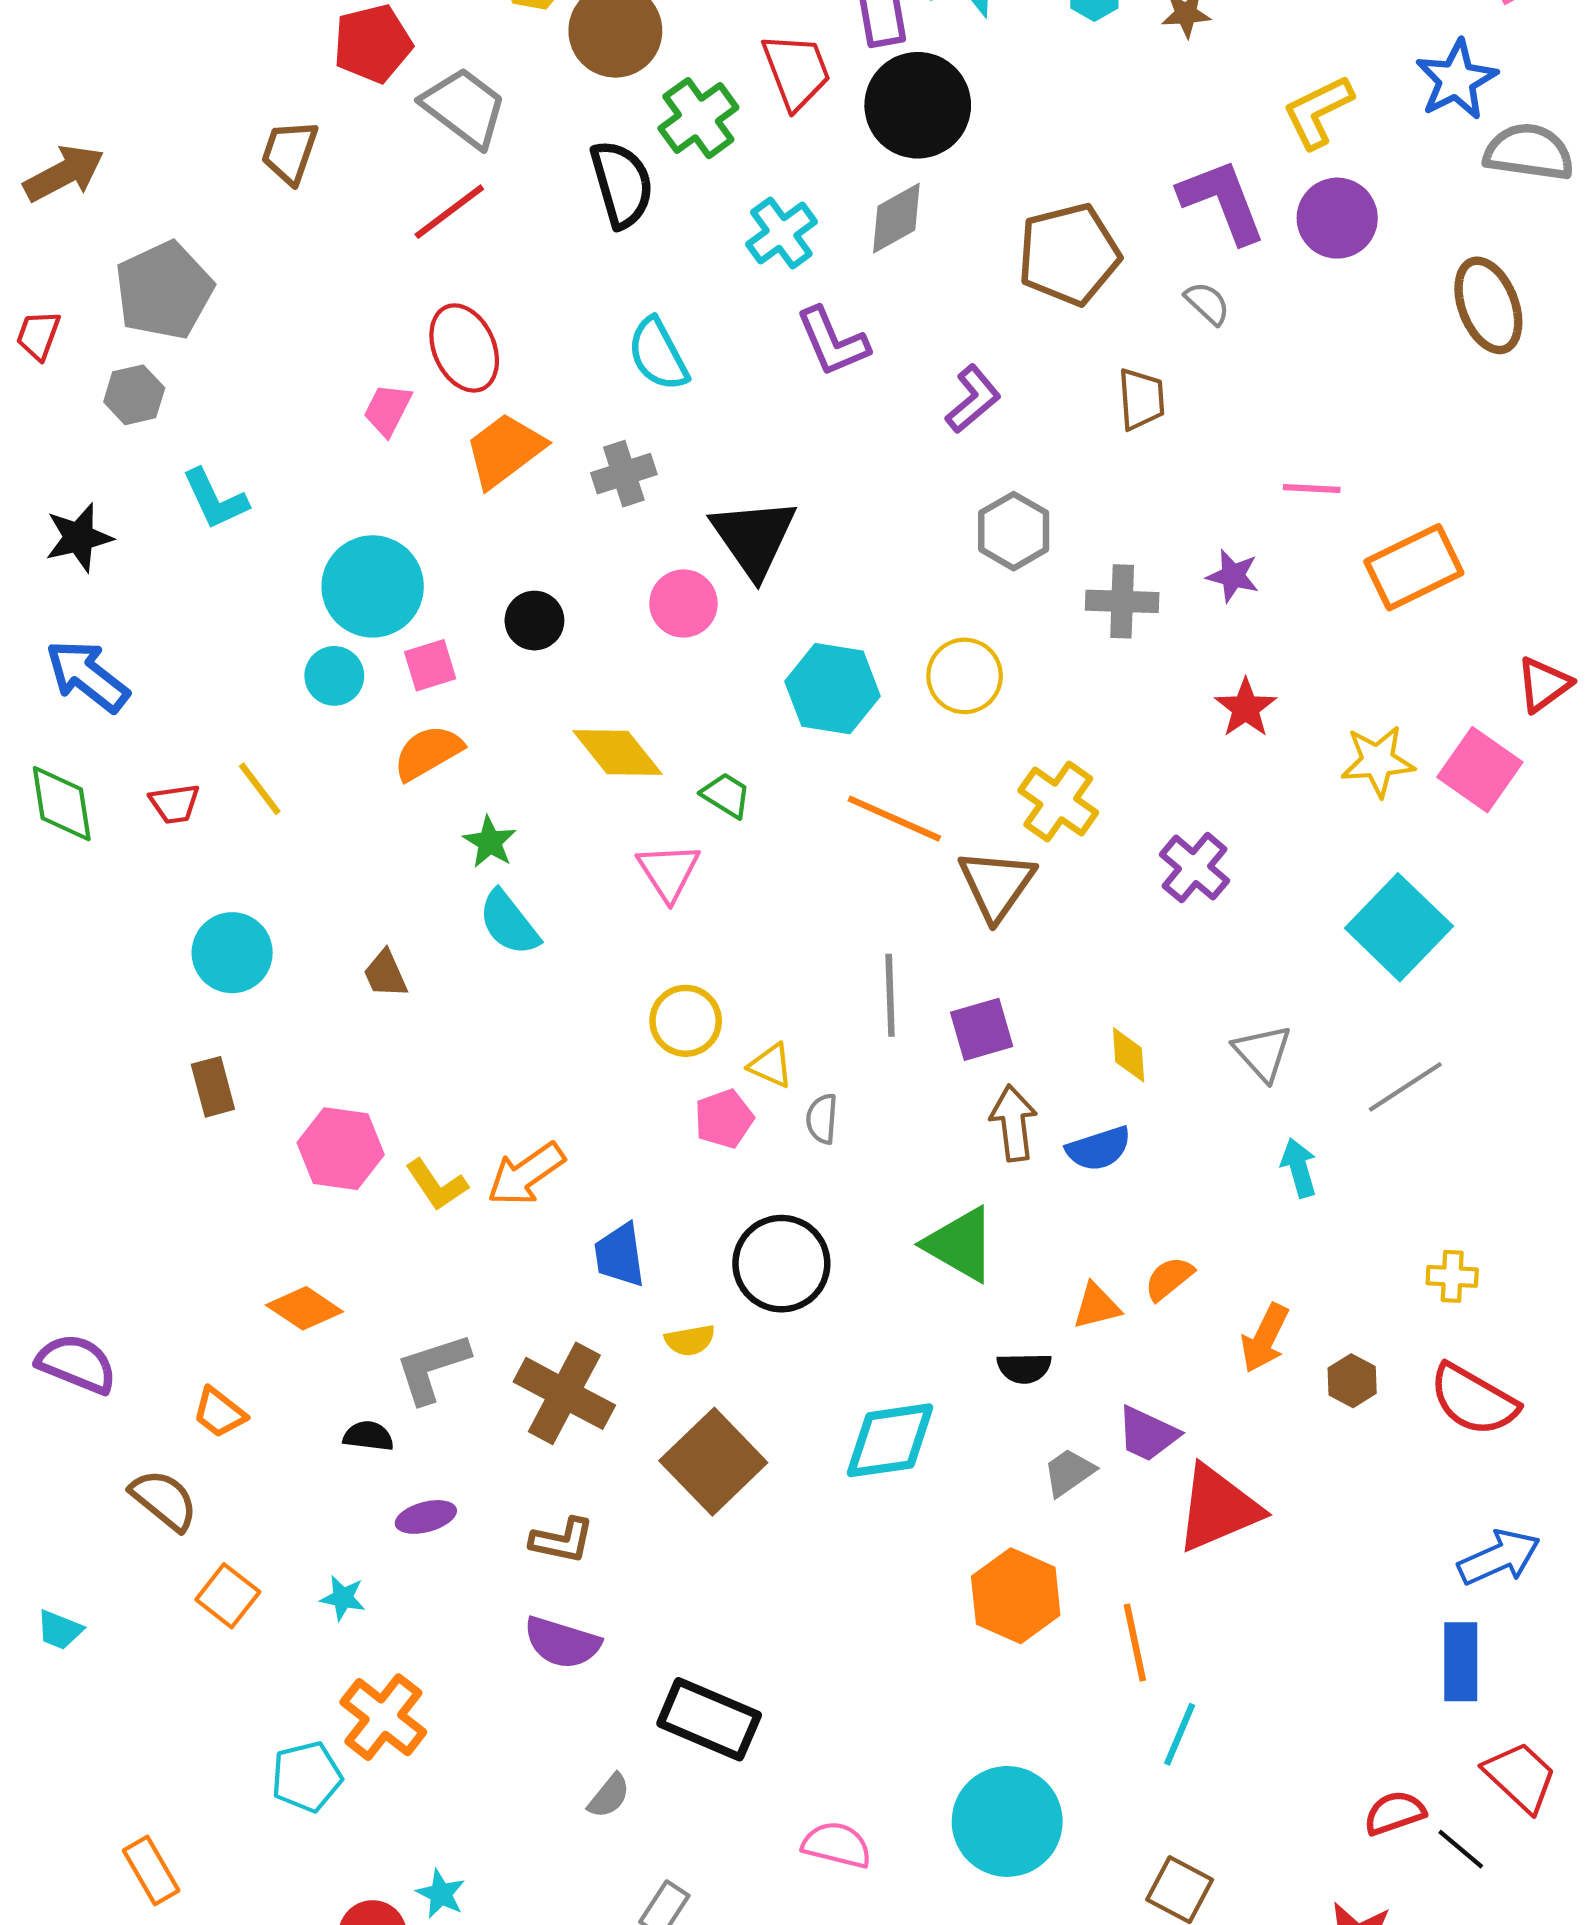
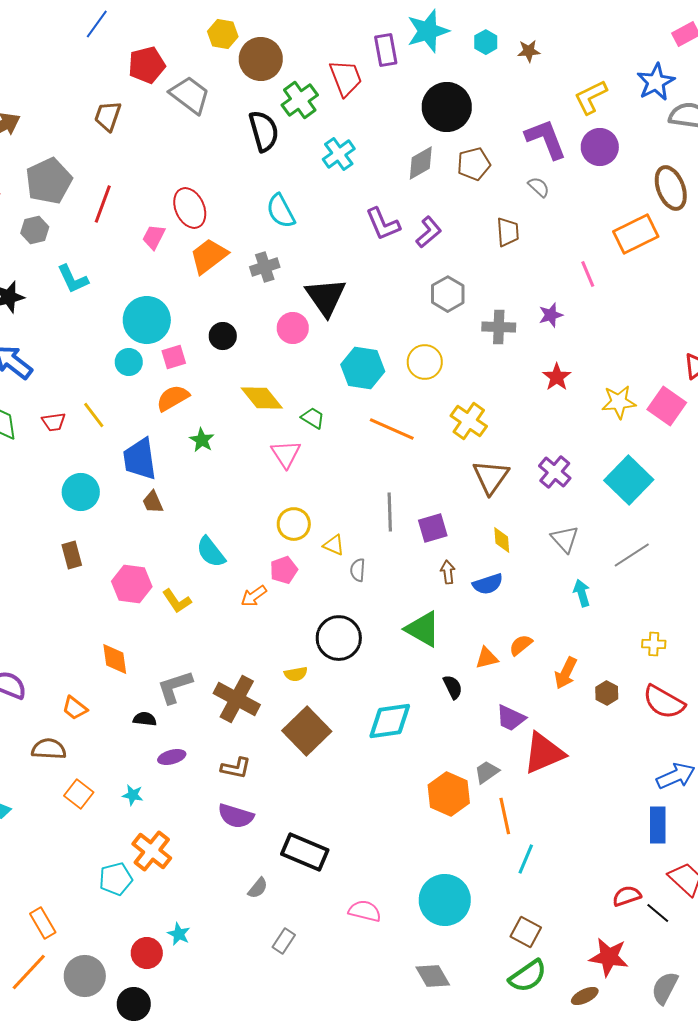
black circle: (918, 105) -> (447, 107), moved
red line: (449, 212) -> (103, 204), moved, turned -33
gray diamond: (896, 218) -> (421, 163), moved
brown pentagon: (1069, 254) -> (474, 164), size x0.7
purple L-shape: (833, 342) -> (383, 224), moved
pink line: (1312, 489) -> (588, 274), turned 64
orange rectangle: (1414, 567) -> (636, 234), moved
purple star: (1233, 576) -> (551, 315), turned -30
purple cross: (1195, 868) -> (555, 472), moved
brown triangle: (997, 885) -> (491, 477), moved
cyan semicircle: (509, 923) -> (211, 552), moved
pink pentagon: (724, 1119) -> (284, 570), moved
brown arrow: (1014, 1123) -> (448, 572), size x0.7
orange arrow: (526, 1174) -> (254, 596), moved, size x0.7
blue trapezoid: (620, 1255) -> (140, 459), moved, size x1.4
orange diamond: (304, 1308) -> (115, 659), turned 48
black semicircle: (1024, 1368) -> (453, 687), turned -115
gray trapezoid: (1069, 1472) -> (487, 772), moved
brown semicircle: (164, 1500) -> (49, 749), turned -36

